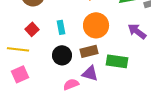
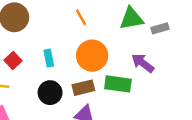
green rectangle: (117, 61) -> (118, 84), moved

